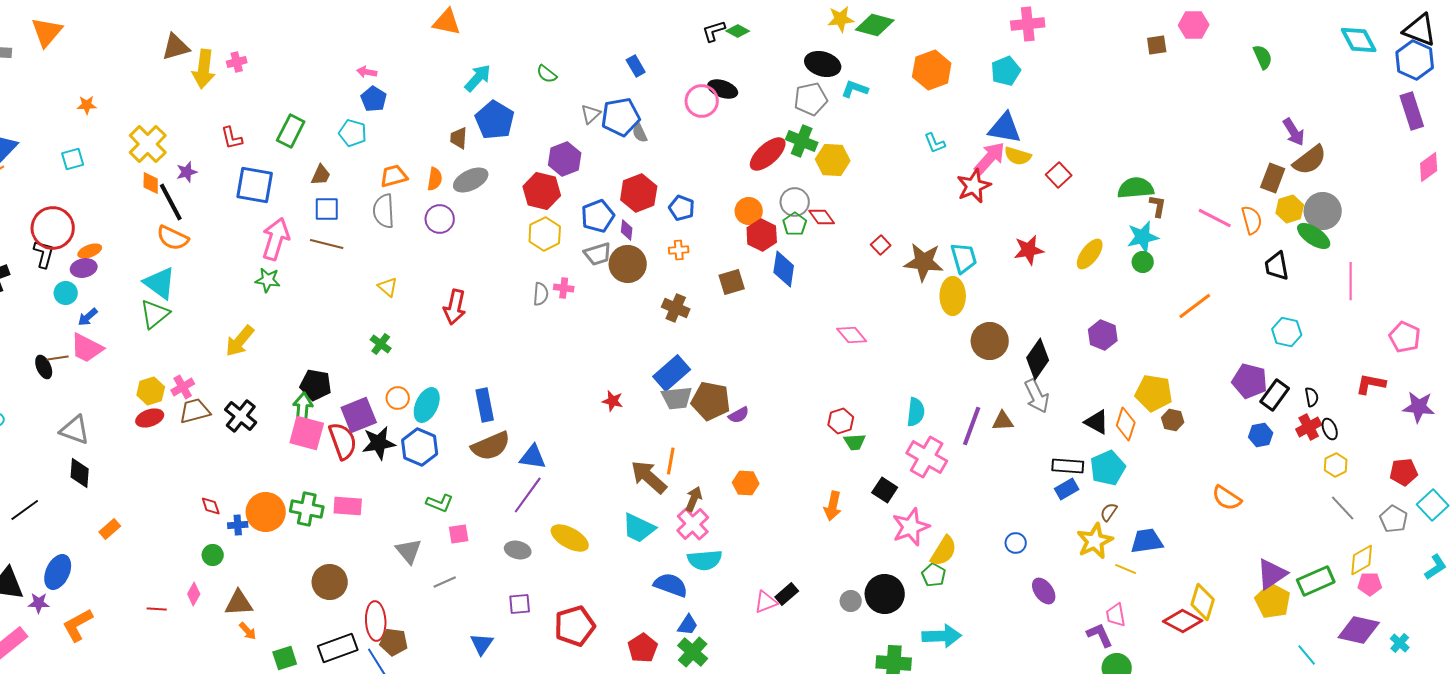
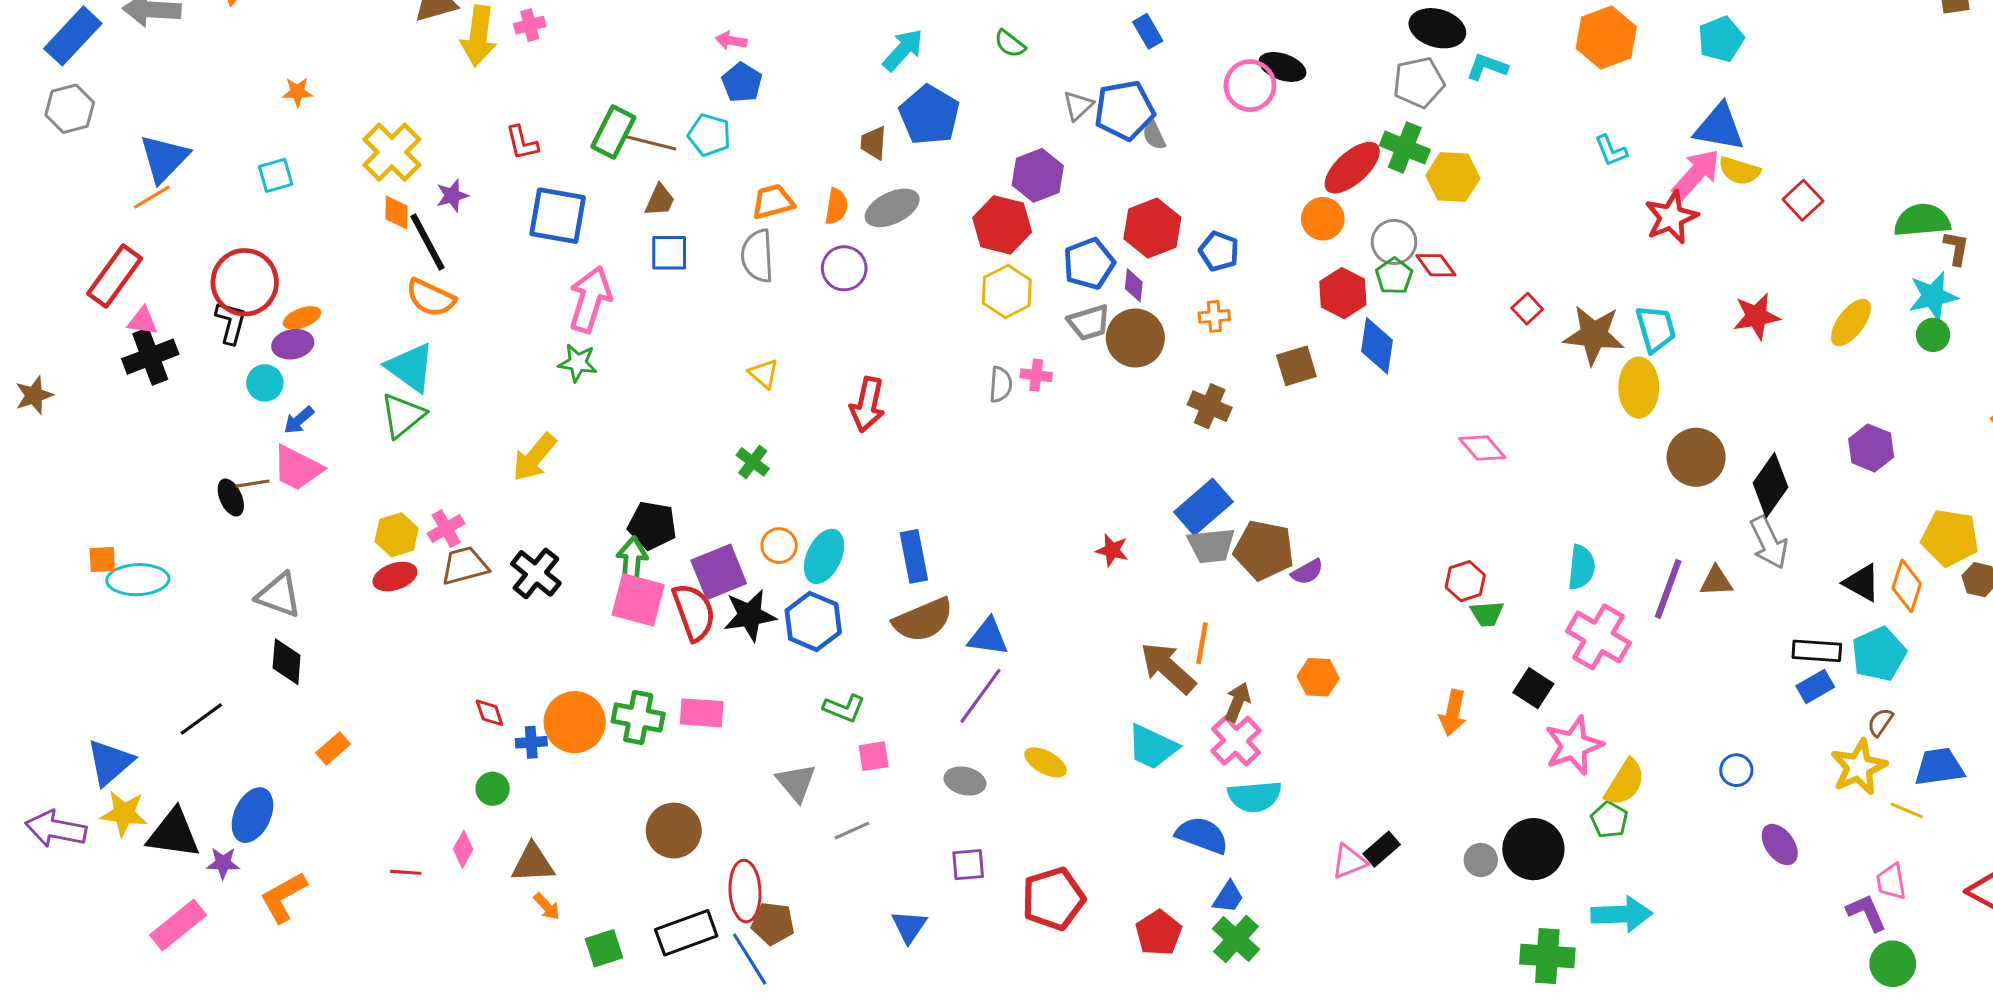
orange circle: (749, 211) -> (1323, 219), moved
brown line: (327, 244) -> (651, 143), moved
yellow ellipse: (570, 538) -> (1046, 762), size x0.7

